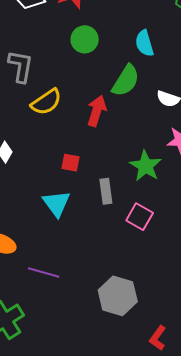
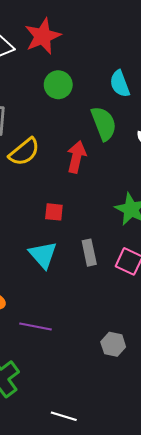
green semicircle: (126, 81) -> (104, 124), turned -48
gray rectangle: (106, 191) -> (89, 253), moved
gray hexagon: (118, 296) -> (113, 344), size x0.6

